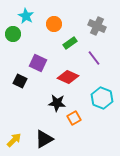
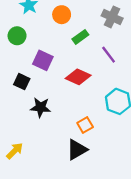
green circle: (13, 34) -> (17, 36), moved
black star: (57, 103) -> (40, 107), moved
black triangle: (44, 139) -> (77, 150), moved

